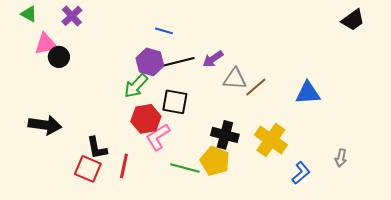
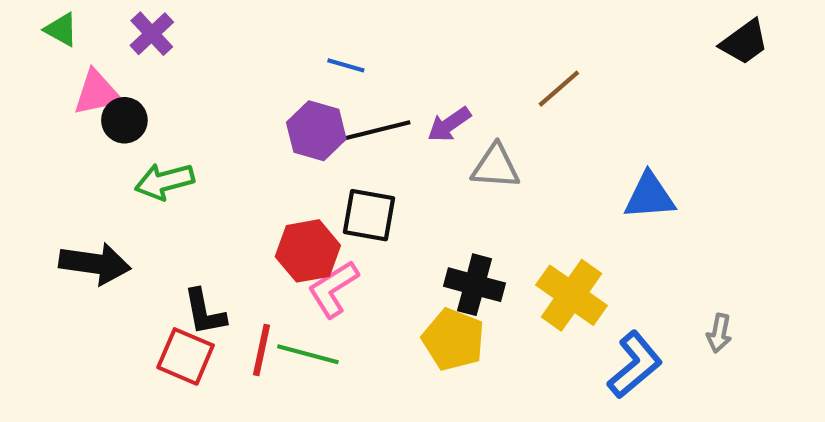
green arrow: (136, 86) -> (164, 181), moved, turned 32
brown line: (256, 87) -> (559, 89), moved
green line: (185, 168) -> (308, 354), moved
blue L-shape: (301, 173) -> (635, 365), size x1.4

